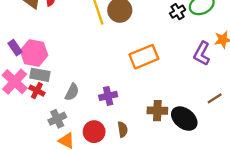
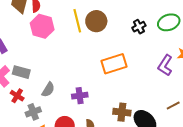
black cross: (178, 12) -> (139, 27), moved
pink hexagon: (34, 53) -> (42, 26), moved
red cross: (37, 91) -> (17, 96), moved

